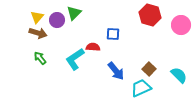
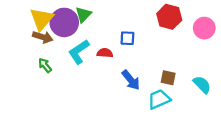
yellow triangle: (37, 17) -> (42, 19), size x1.6
purple circle: (57, 20) -> (64, 22), size x1.6
cyan L-shape: (75, 59) -> (79, 52), moved
brown square: (149, 69) -> (168, 78), turned -32

